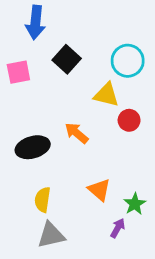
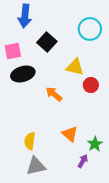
cyan circle: (128, 61) -> (90, 29), moved
black ellipse: (33, 147) -> (23, 74), moved

